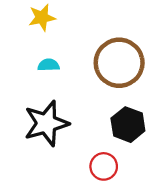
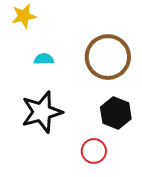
yellow star: (42, 18) -> (24, 16), moved

